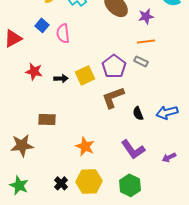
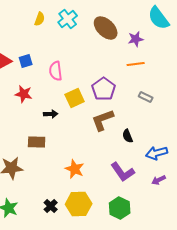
blue square: (42, 25) -> (26, 61), moved, turned 32
pink semicircle: (63, 33) -> (56, 71), moved
gray rectangle: (141, 61) -> (146, 97), moved
black arrow: (61, 78) -> (51, 114), moved
blue arrow: (167, 112) -> (157, 153), moved

